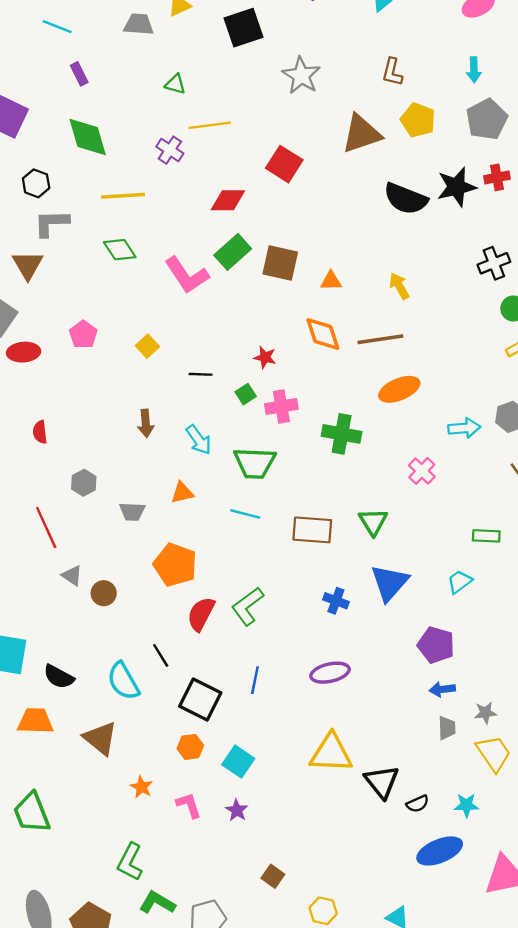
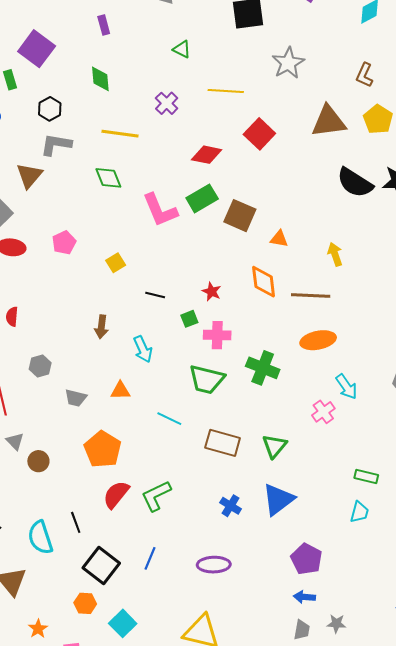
yellow line: (210, 125) -> (226, 91), moved
green diamond: (88, 137) -> (100, 79), size x0.7
cyan arrow: (464, 428) -> (346, 387), moved, turned 48
green trapezoid: (255, 463) -> (207, 379), moved
cyan trapezoid: (460, 582) -> (359, 512), moved, turned 130

